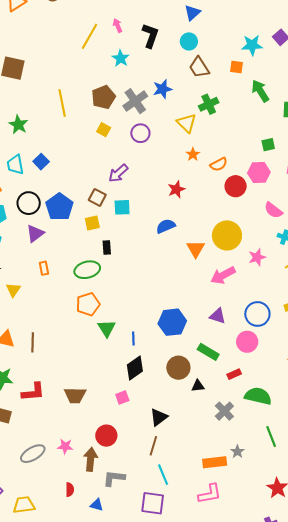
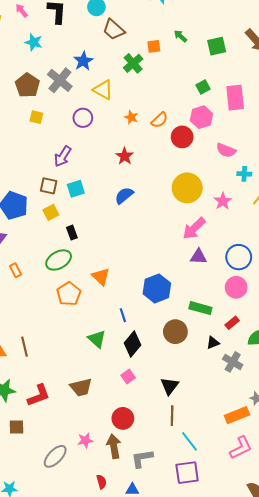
orange square: (237, 67) -> (154, 46), moved
green arrow: (260, 91) -> (180, 36), size x0.6
yellow triangle: (187, 123) -> (103, 90), moved
purple circle: (140, 133) -> (83, 118), moved
orange triangle: (196, 249) -> (101, 277), moved
purple triangle: (218, 316) -> (198, 257), moved
green triangle: (107, 328) -> (97, 339), moved
black triangle: (198, 386) -> (213, 343), moved

